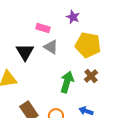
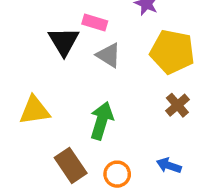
black triangle: (25, 52) -> (64, 41), moved
green arrow: (67, 82) -> (102, 121), moved

